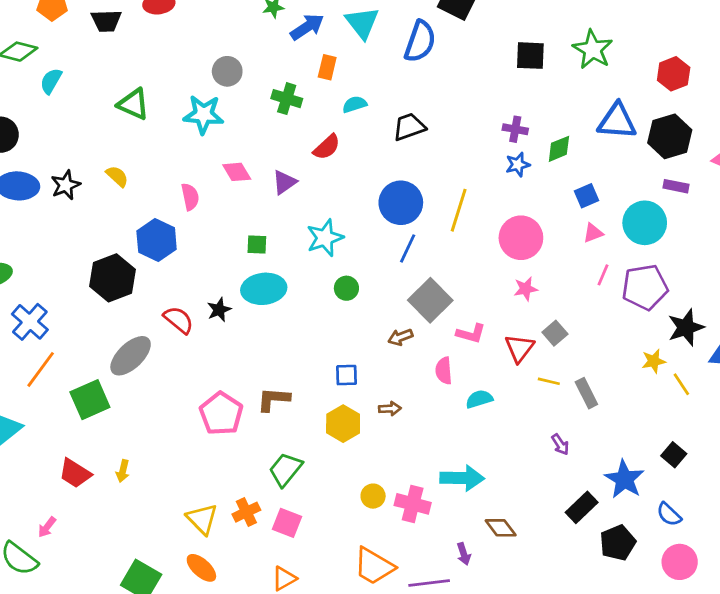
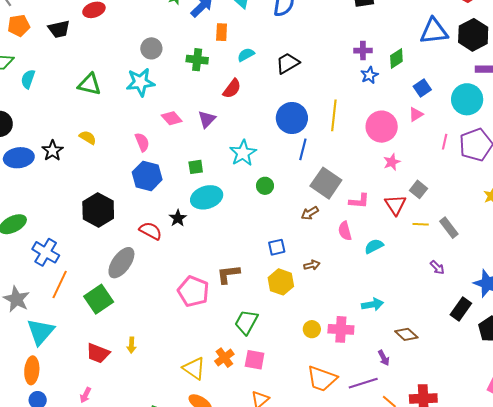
pink triangle: (593, 233) -> (416, 114), moved
blue hexagon: (157, 240) -> (147, 176), moved
cyan arrow: (462, 478) -> (372, 304), size x0.7

